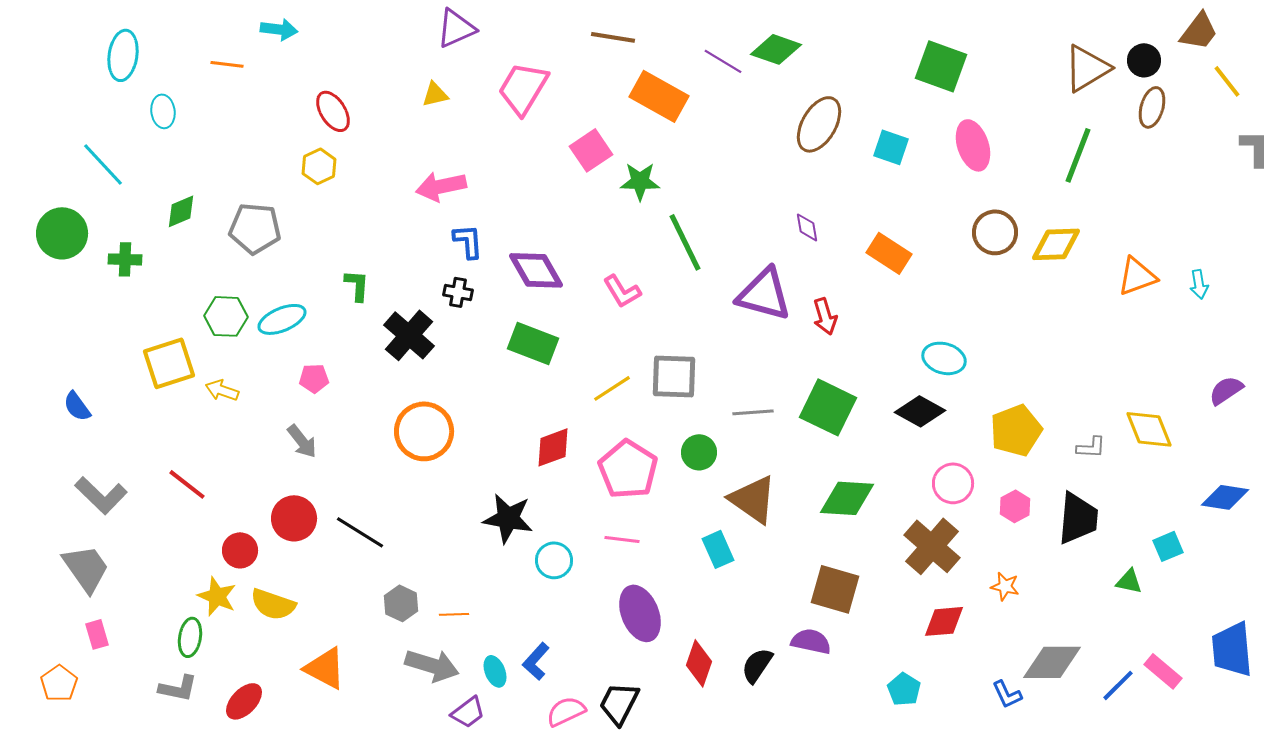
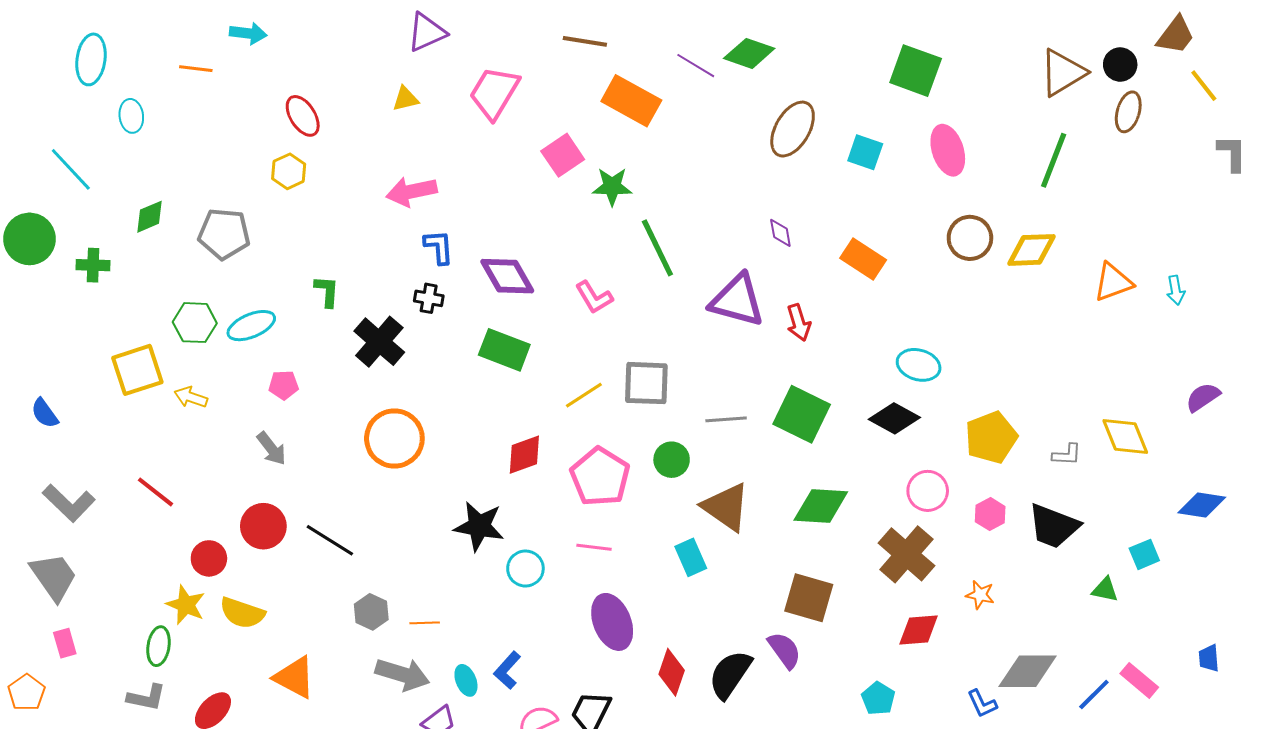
black trapezoid: (1078, 518) -> (1054, 526), turned 106
purple semicircle: (811, 641) -> (784, 650), turned 42
blue trapezoid: (1232, 649) -> (1209, 658), size x0.5
black semicircle: (757, 665) -> (730, 674), size x1.4

